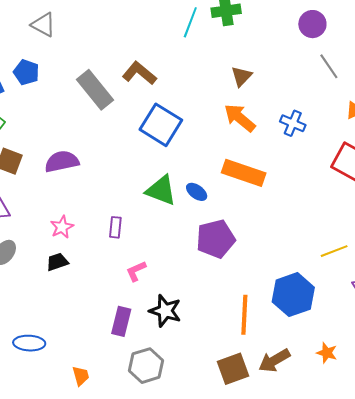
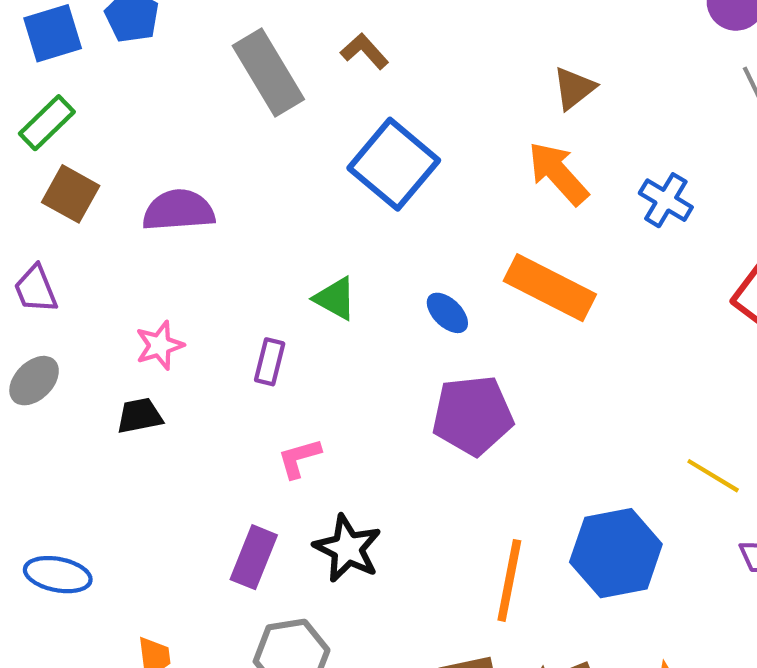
brown L-shape: (139, 73) -> (365, 51), size x0.7
green triangle: (161, 190) -> (335, 298), moved, size x0.7
yellow line: (334, 251) -> (713, 476), turned 44

